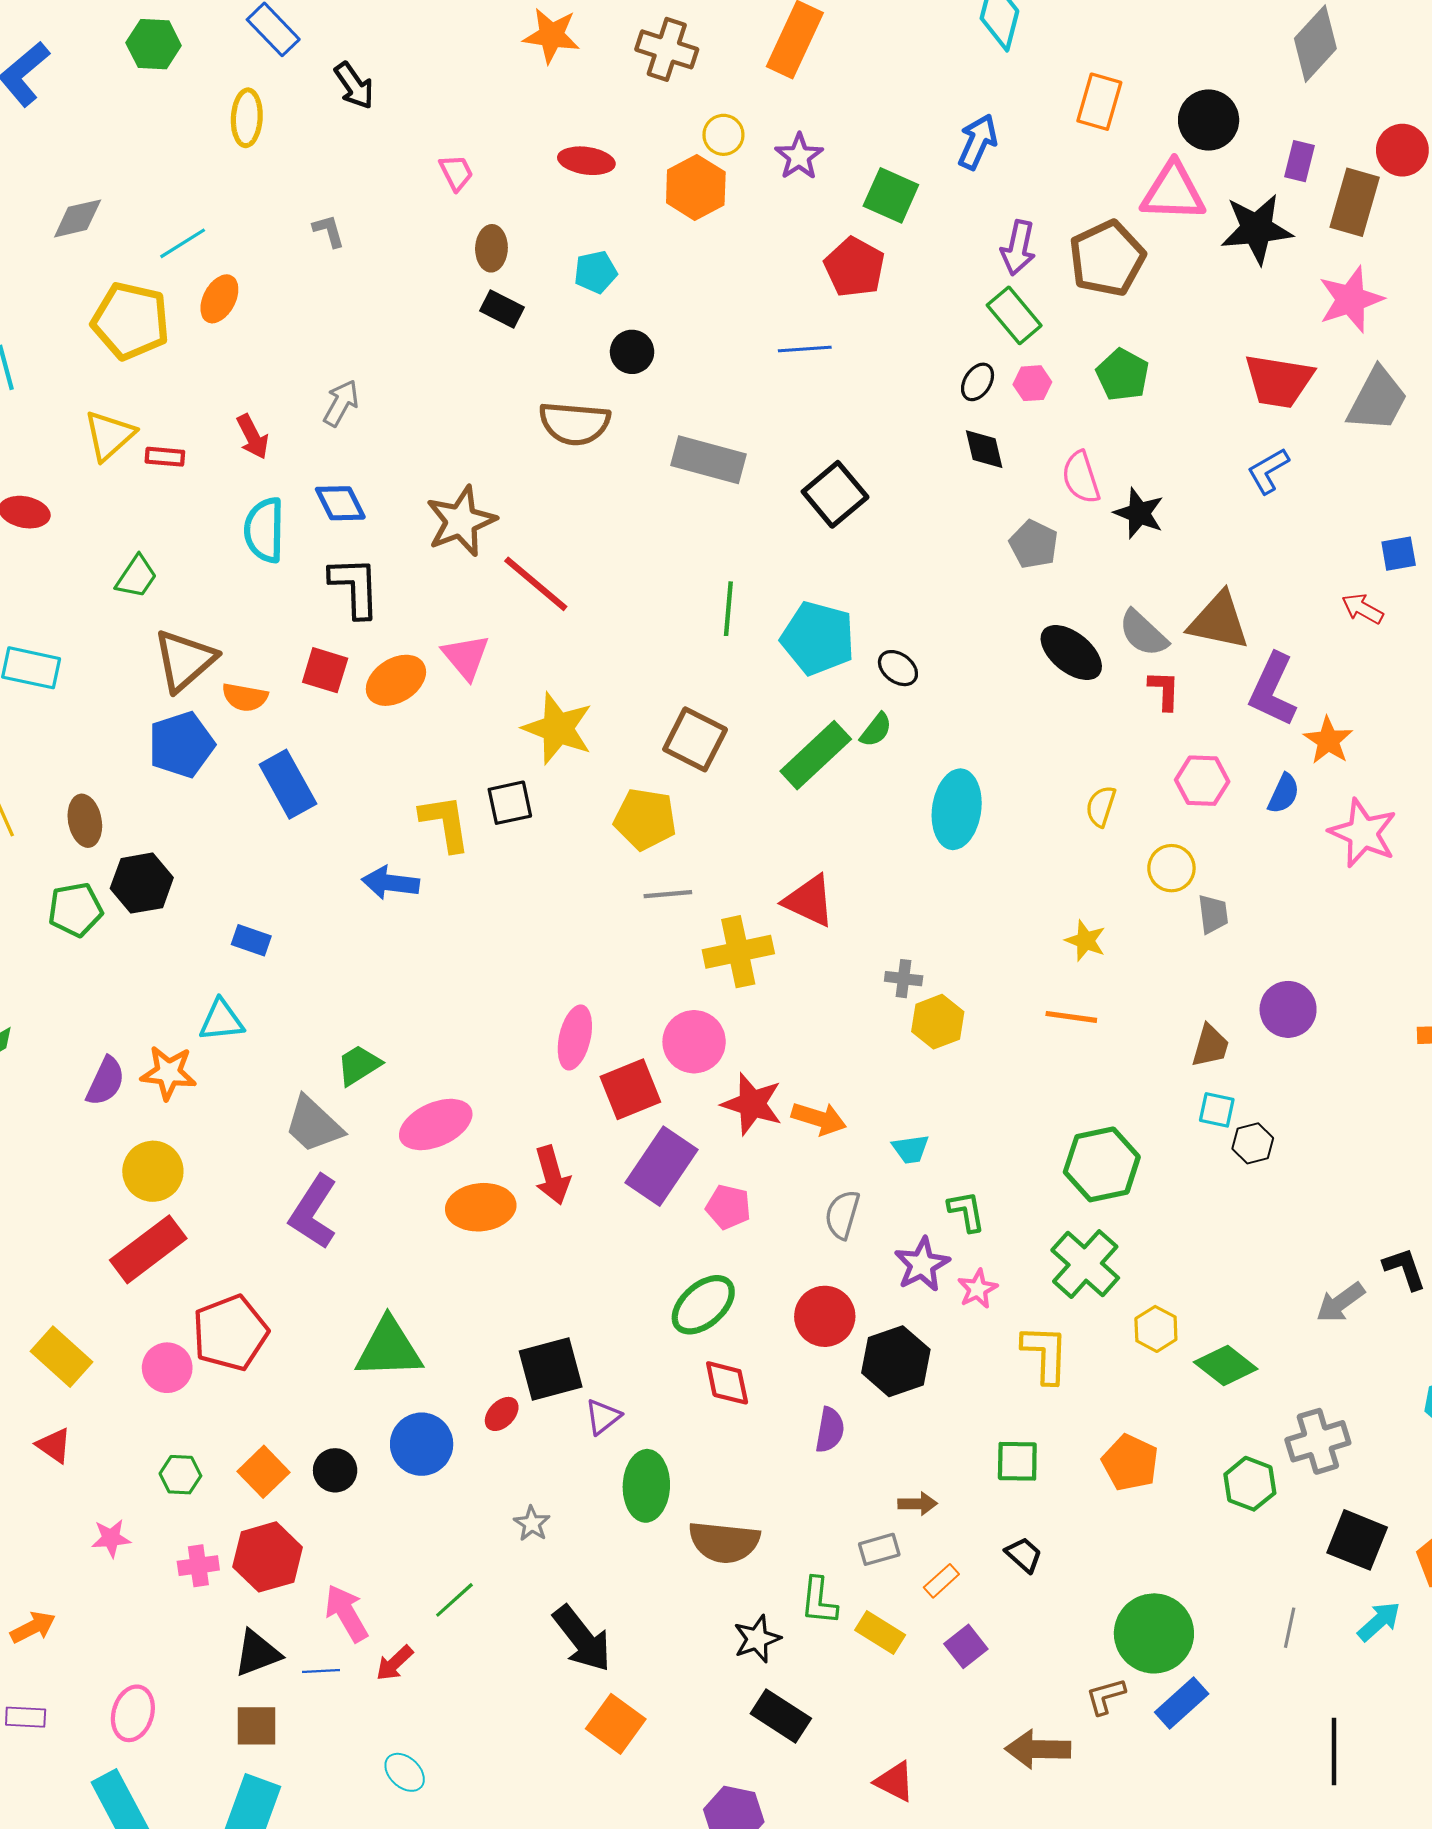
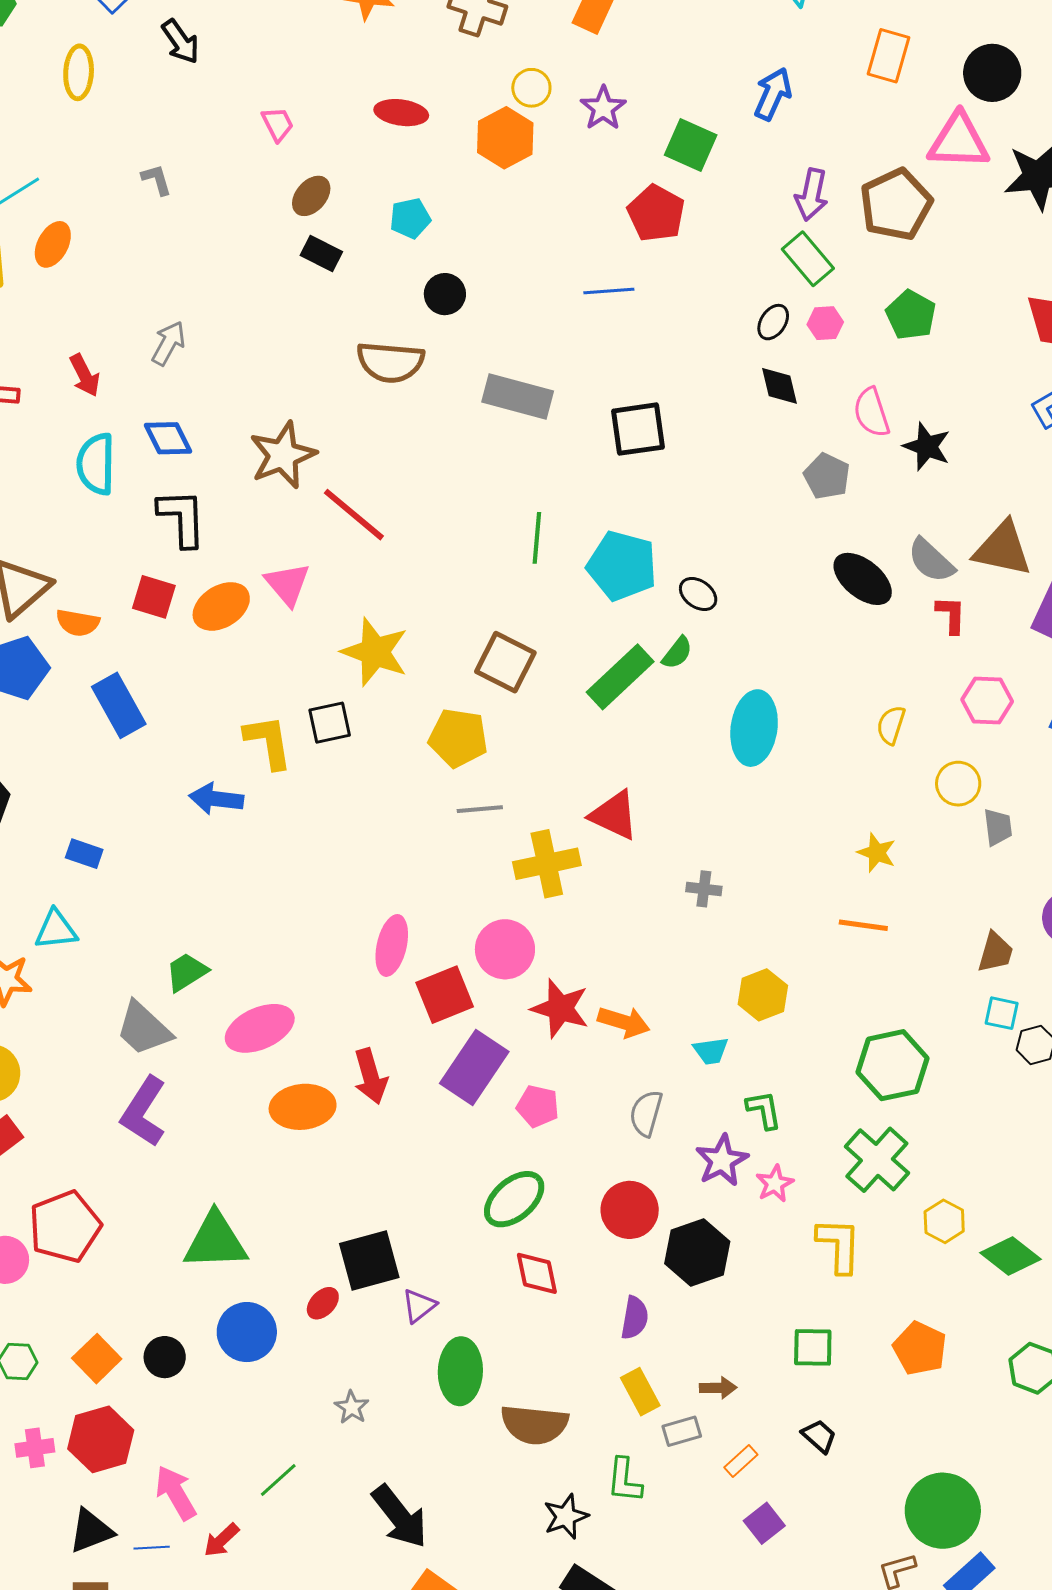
brown ellipse: (491, 248) -> (311, 196), turned 39
black square: (835, 494) -> (638, 429), turned 32
yellow hexagon: (938, 1022) -> (763, 995), moved
yellow rectangle: (880, 1632) -> (640, 1392), moved, turned 30

